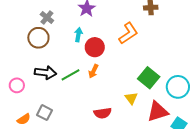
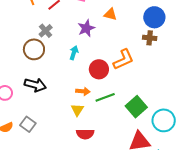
red circle: (95, 47) -> (99, 69), moved
orange arrow: (93, 71) -> (83, 91), turned -120
green line: (71, 75) -> (105, 97), moved
yellow triangle: (131, 98) -> (77, 110), moved

